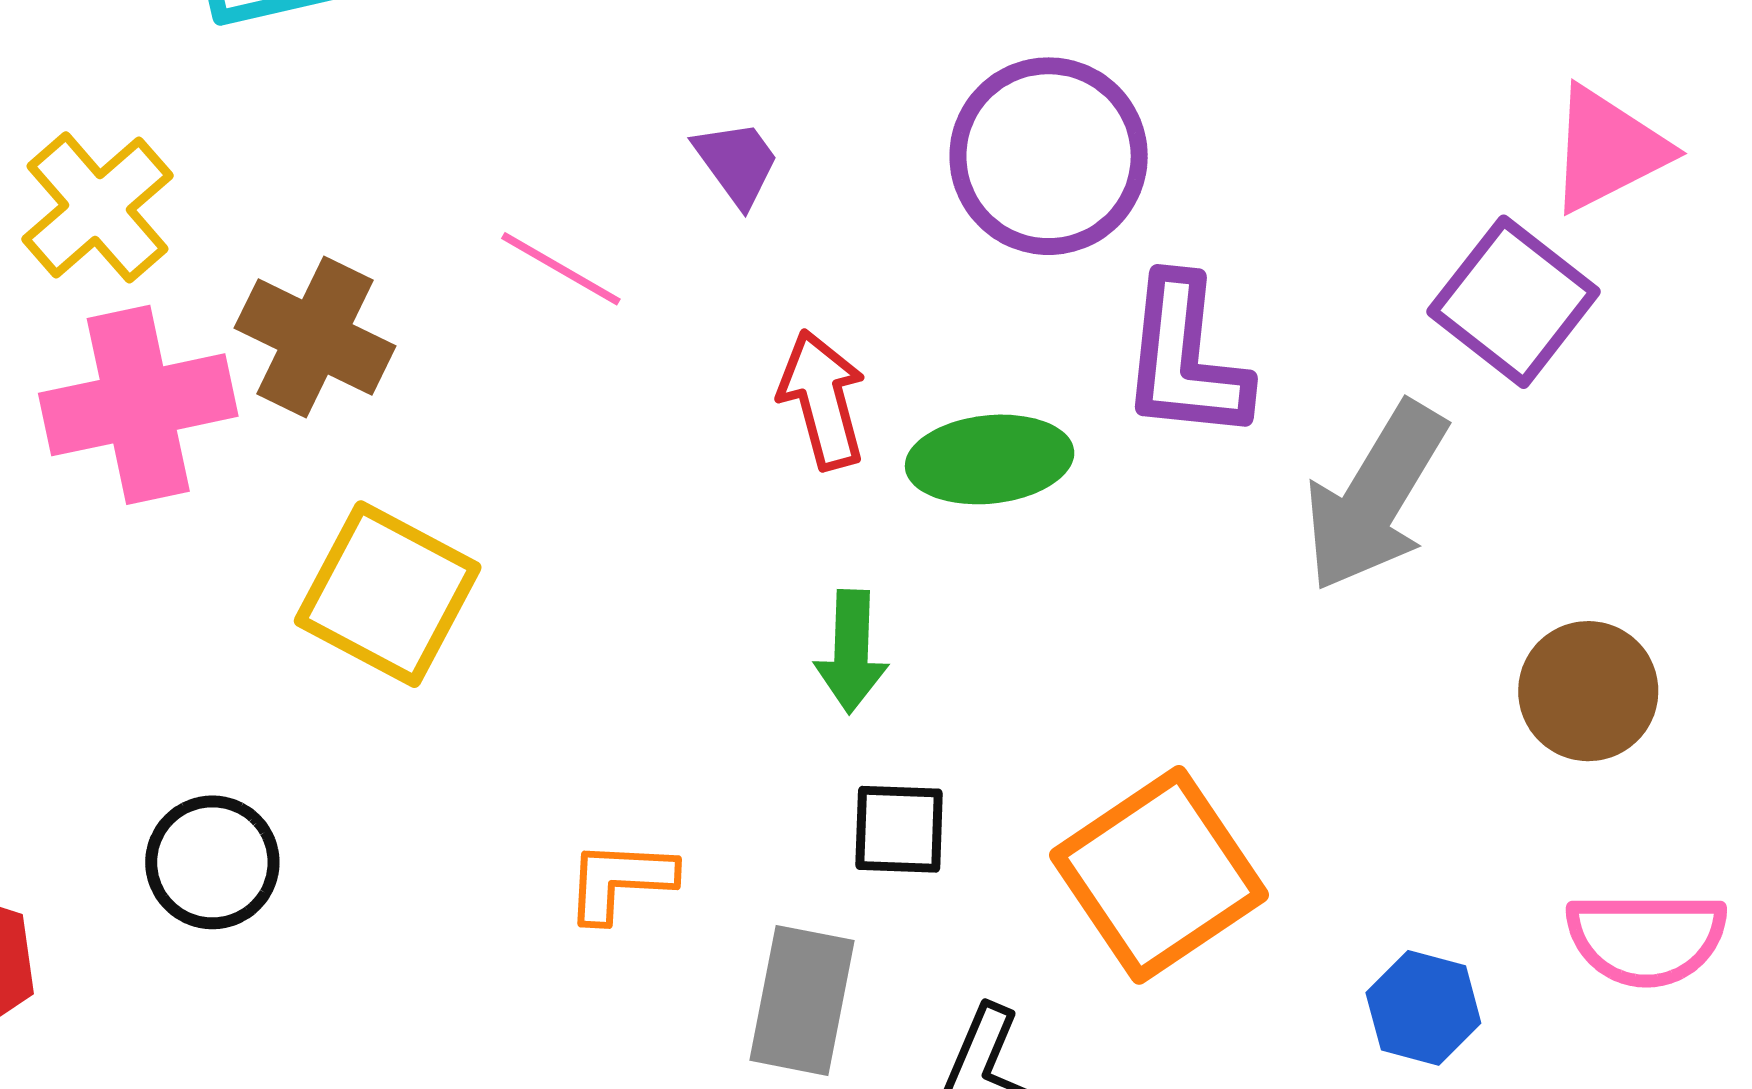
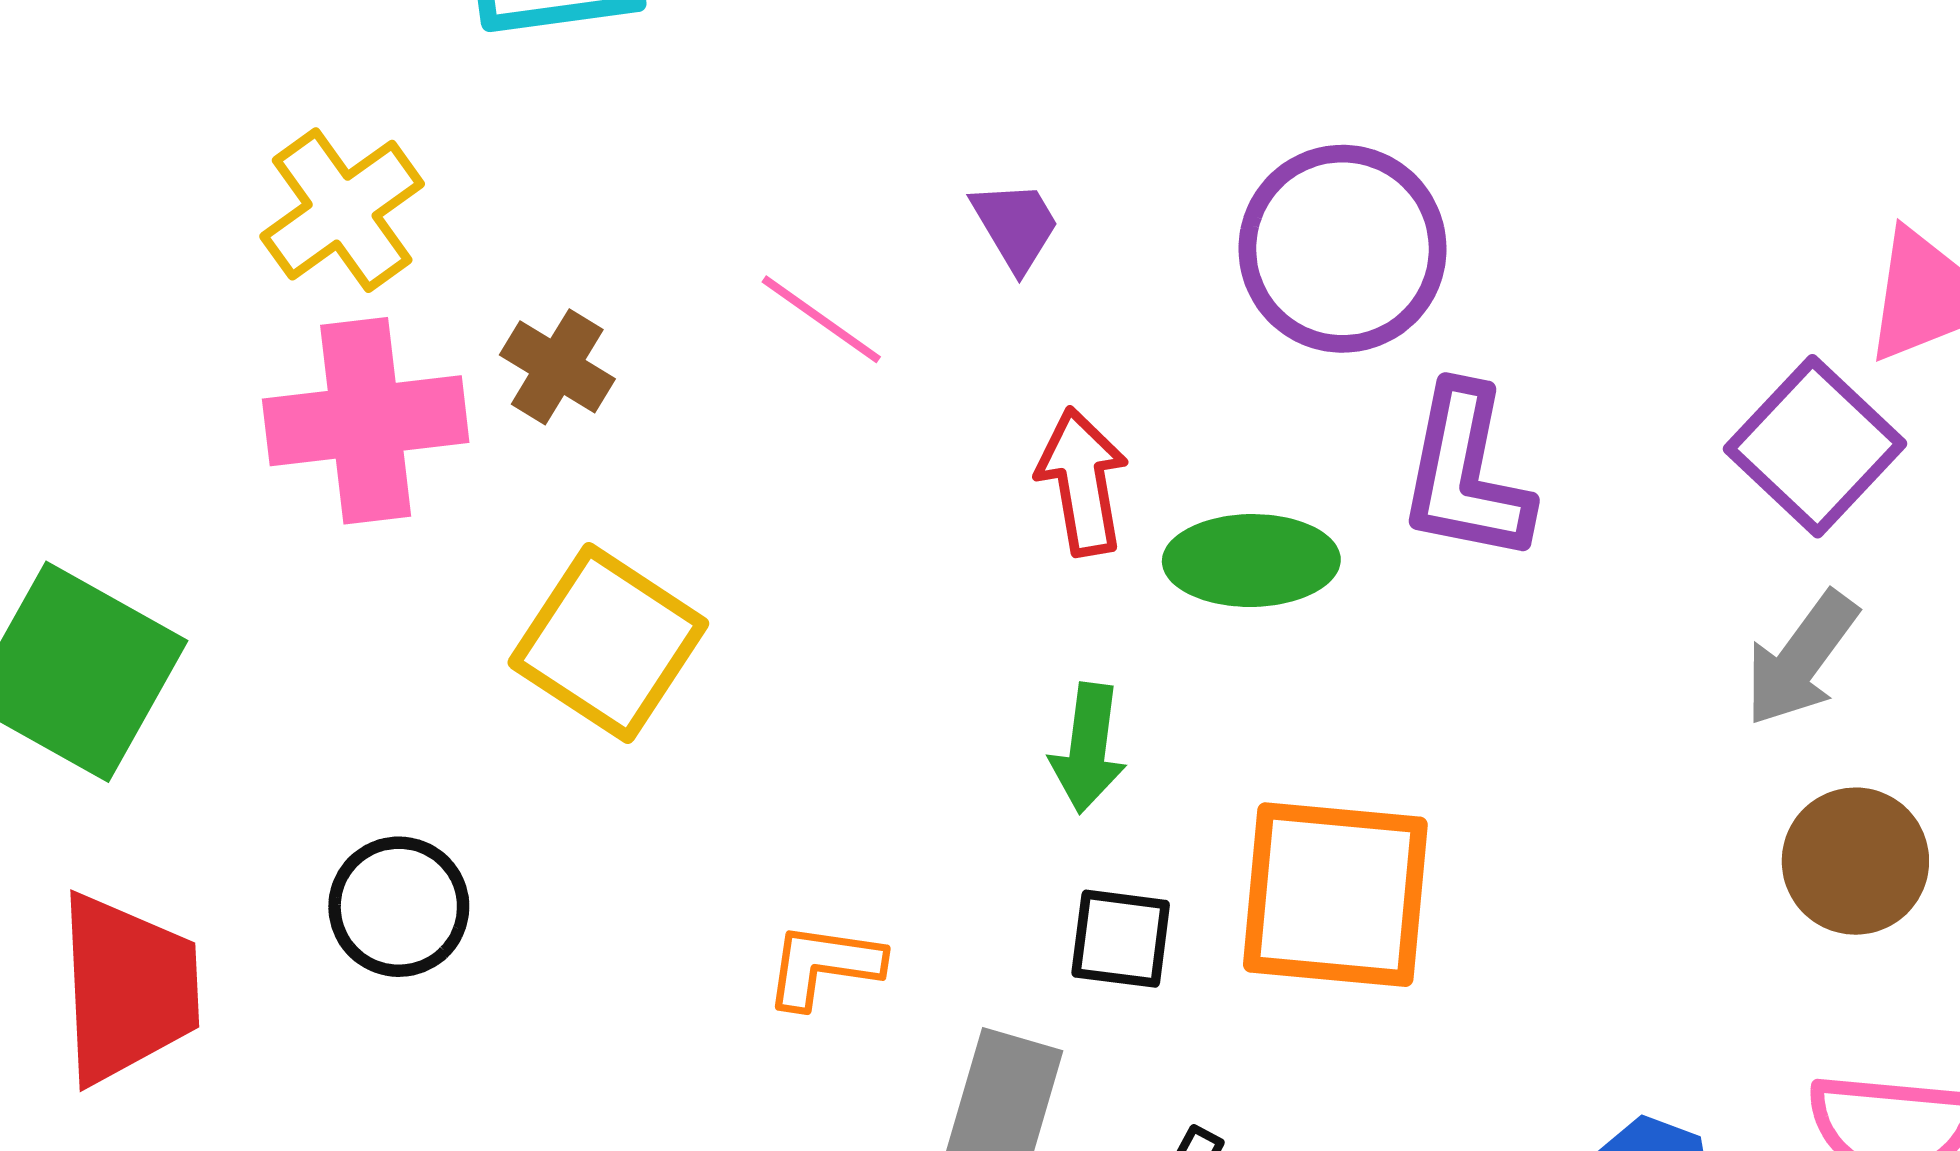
brown cross: (315, 337) -> (557, 367), size x0.7
gray arrow: (1375, 497) -> (1801, 659), moved, size x0.7
orange square: (1159, 875) -> (1335, 895), moved, turned 34

